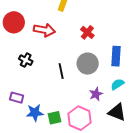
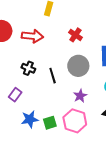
black cross: (26, 60) -> (28, 68), moved
purple star: (96, 94) -> (80, 96), moved
purple rectangle: (17, 98) -> (15, 95), moved, turned -64

